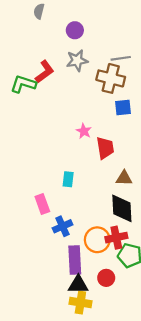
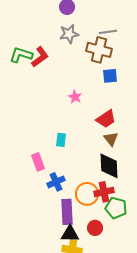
red L-shape: (45, 72) -> (40, 57), moved
red trapezoid: (105, 148) -> (106, 119), moved, turned 65
brown triangle: (124, 178) -> (111, 139), turned 49

